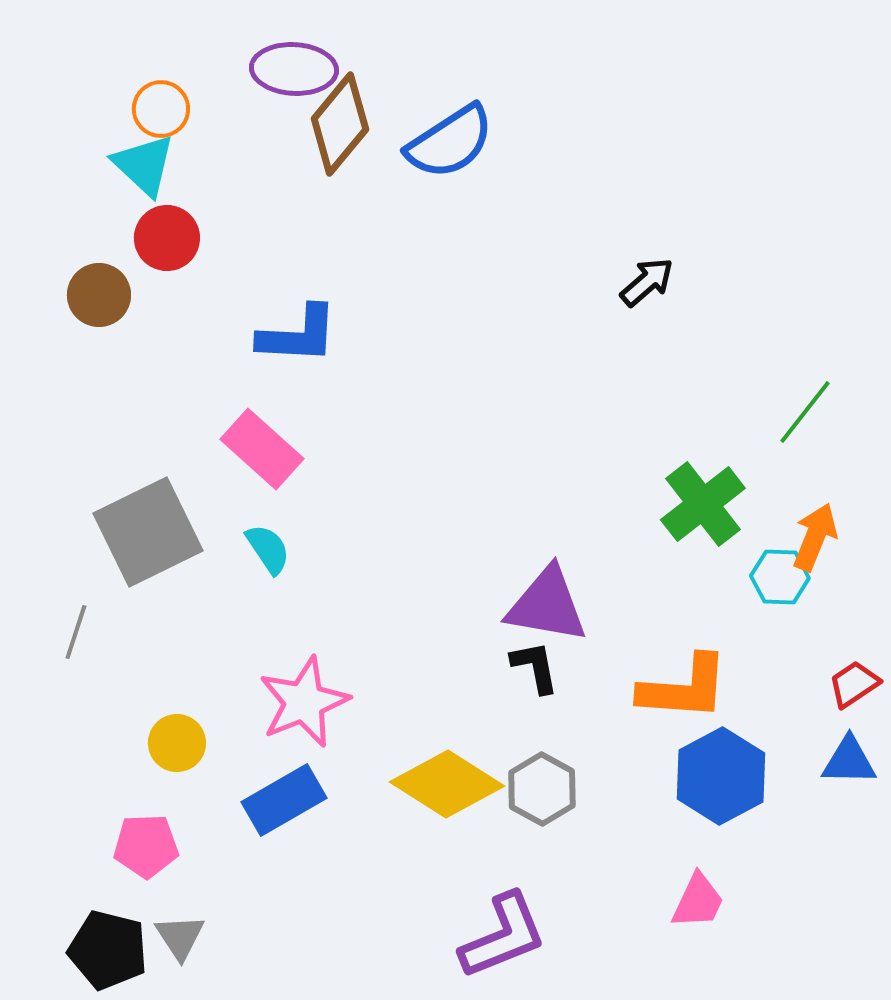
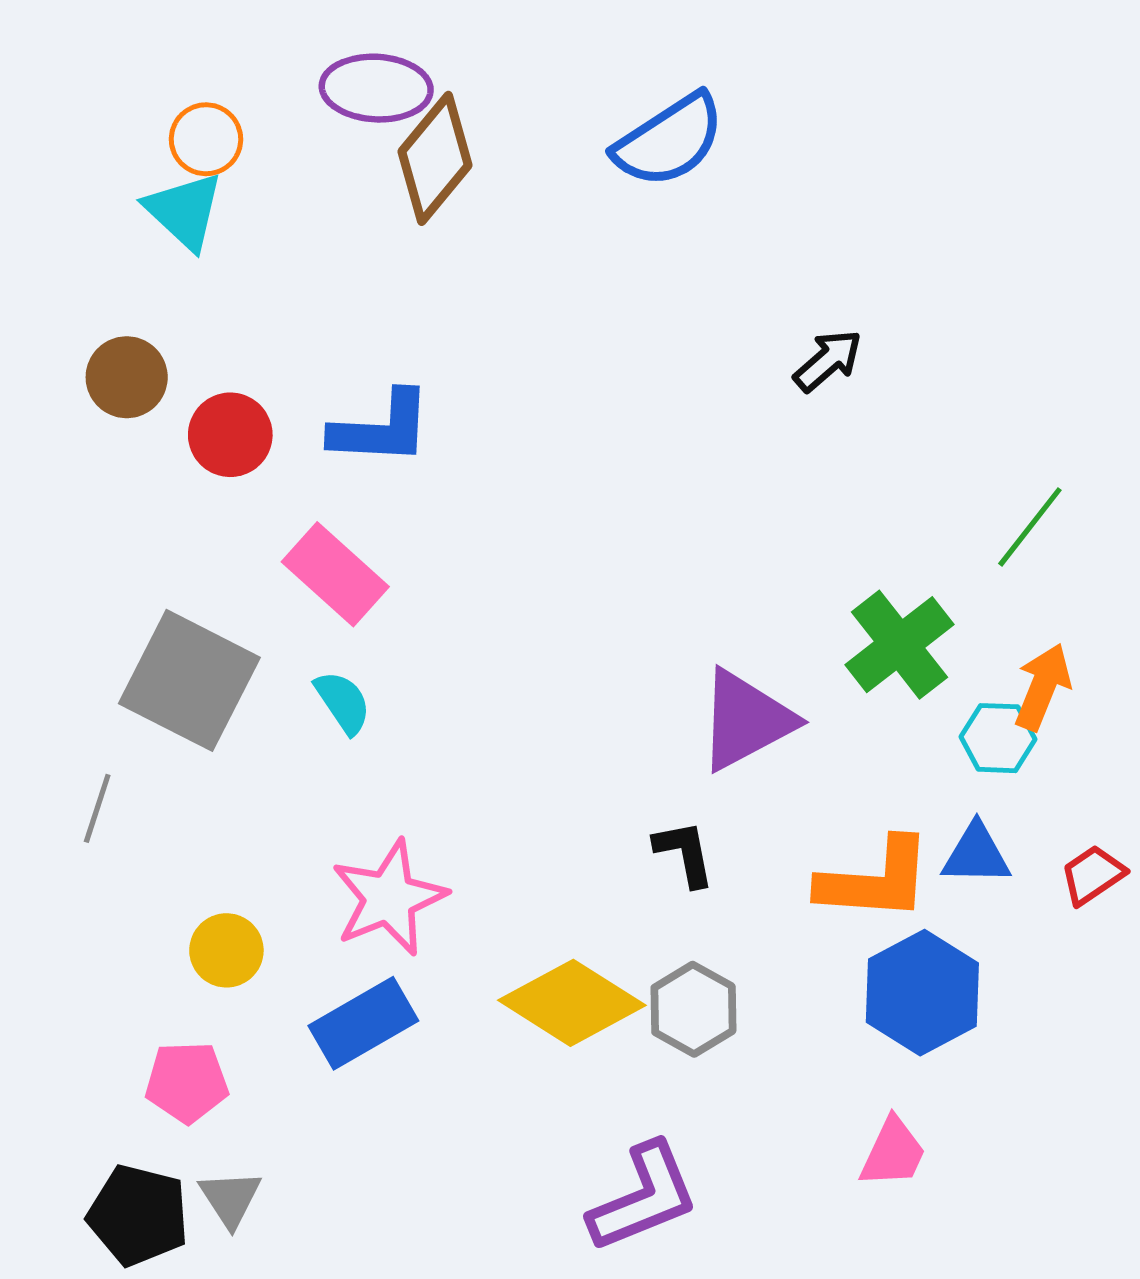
blue semicircle: (450, 142) -> (669, 141), moved
red circle: (167, 238) -> (230, 435), moved
gray square: (148, 532) -> (189, 680), turned -37
purple triangle: (547, 605) -> (746, 720), moved, turned -38
blue triangle: (849, 761) -> (976, 854), moved

